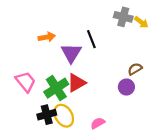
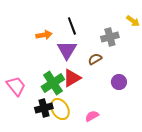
gray cross: (123, 17) -> (110, 37), moved, turned -30
black line: (91, 39) -> (72, 26), moved
brown semicircle: (135, 69) -> (95, 59), moved
pink trapezoid: (26, 82) -> (16, 86), moved

